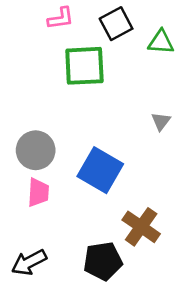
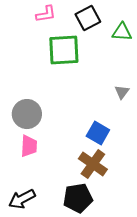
blue square: (100, 170) -> (98, 133), moved, size x0.7
brown cross: (141, 227) -> (93, 164), moved

